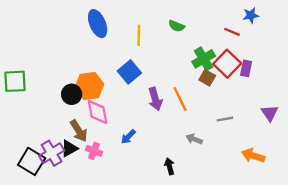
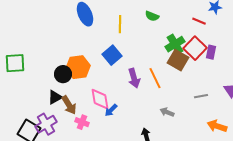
brown square: (207, 78) -> (178, 60), size x1.5
pink diamond: (98, 112) -> (100, 99), moved
gray line: (225, 119) -> (201, 96), moved
black triangle: (69, 149) -> (55, 97), moved

